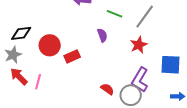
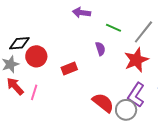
red circle: (50, 45) -> (36, 56), moved
red star: (139, 45) -> (136, 60), size x1.4
red semicircle: (107, 89) -> (103, 103), size x1.6

